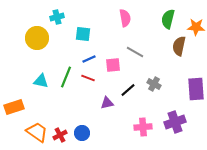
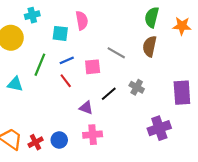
pink semicircle: (125, 18) -> (82, 21), moved
brown semicircle: (179, 46) -> (150, 46), moved
green line: (66, 77) -> (40, 65), moved
red line: (88, 78) -> (66, 81), turned 32
purple triangle: (107, 103) -> (86, 108), turned 32
pink cross: (143, 127) -> (93, 135), moved

